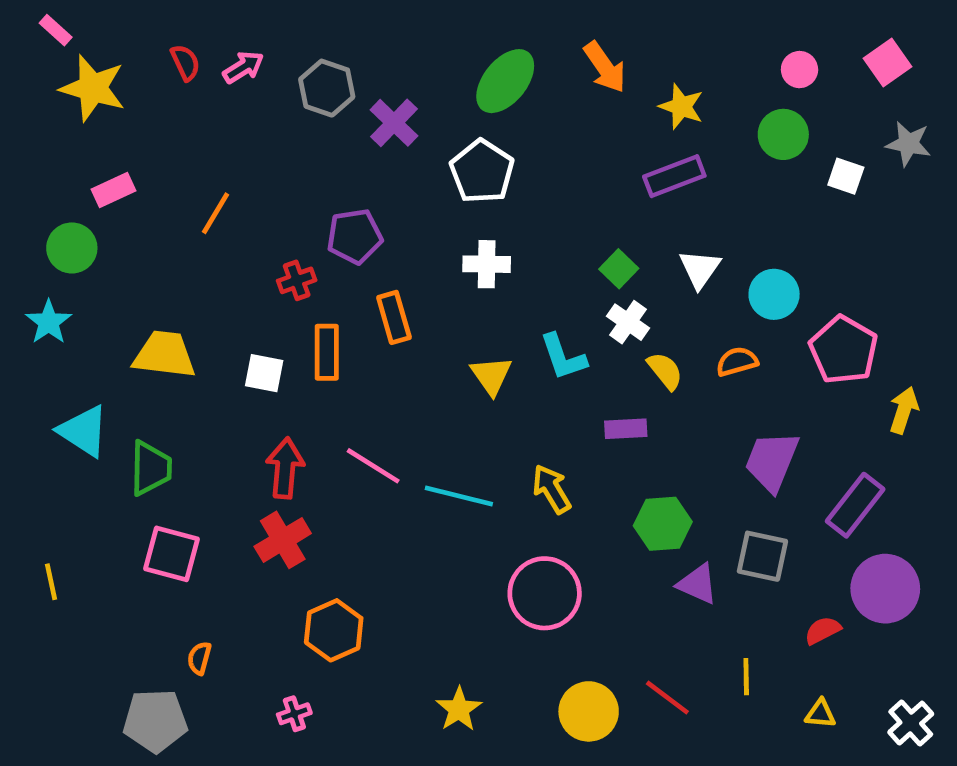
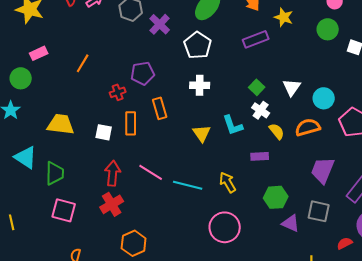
purple rectangle: (674, 176) -> (256, 39), moved
orange semicircle: (737, 362) -> (308, 127), size x1.4

